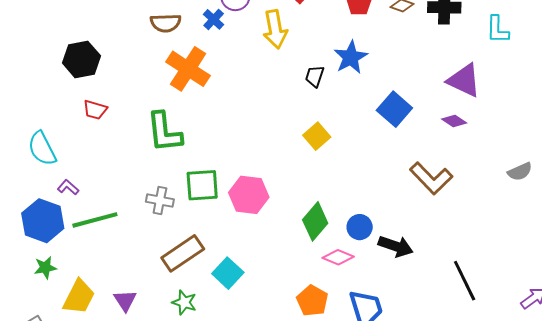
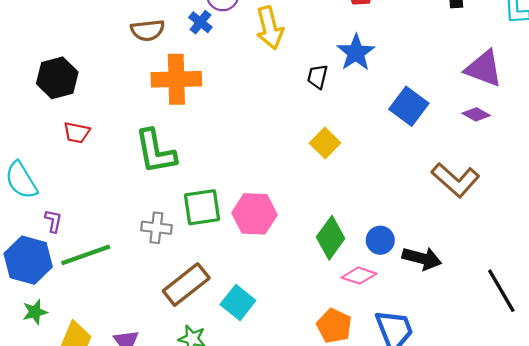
orange cross: (188, 69) -> (176, 79), turned -30
purple L-shape: (68, 187) -> (53, 221), turned 65

